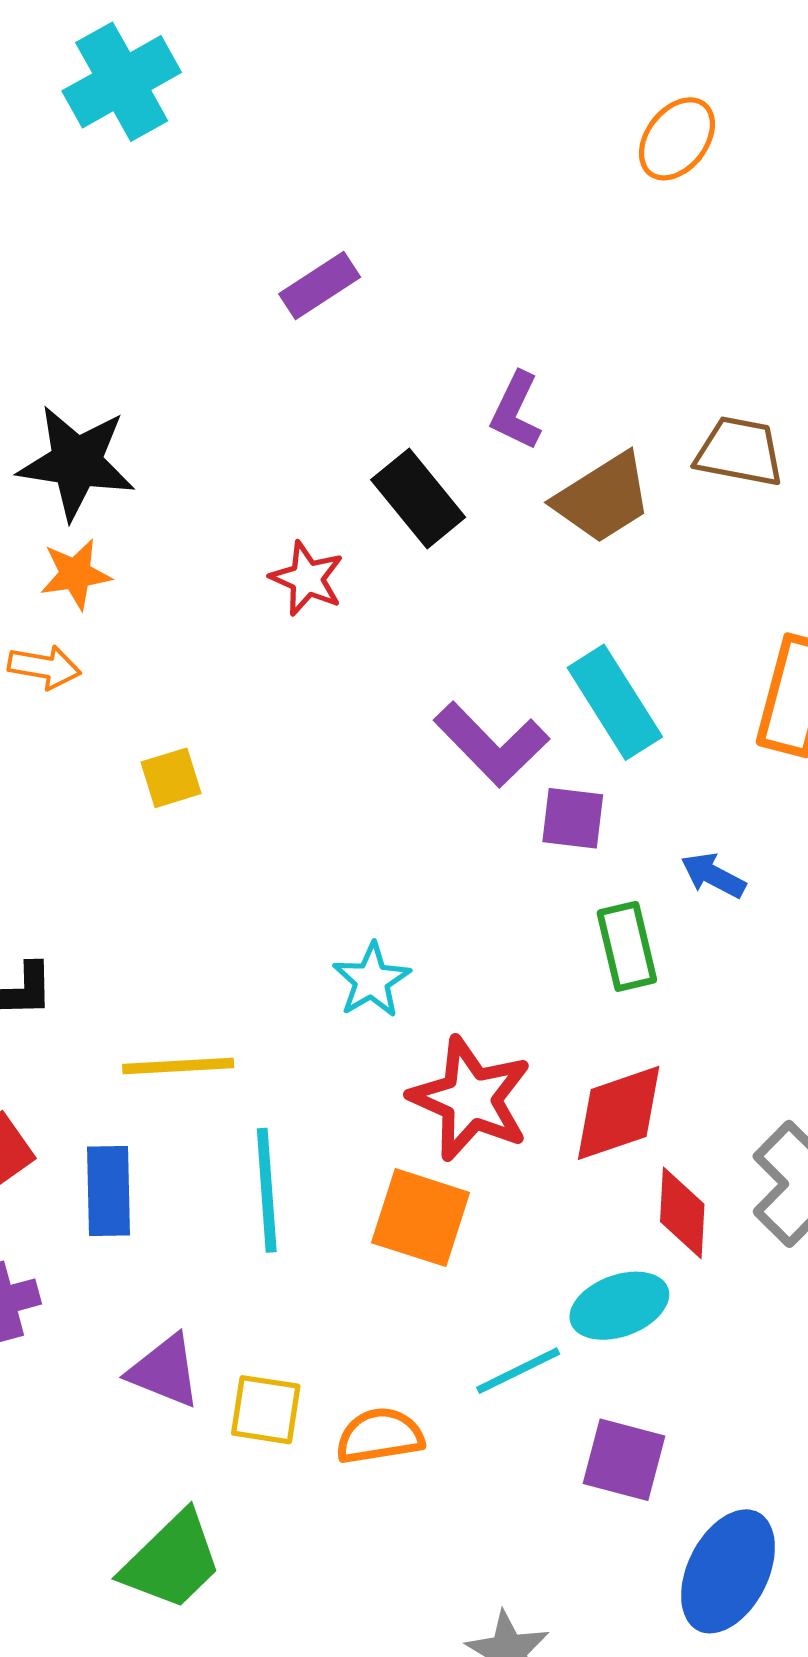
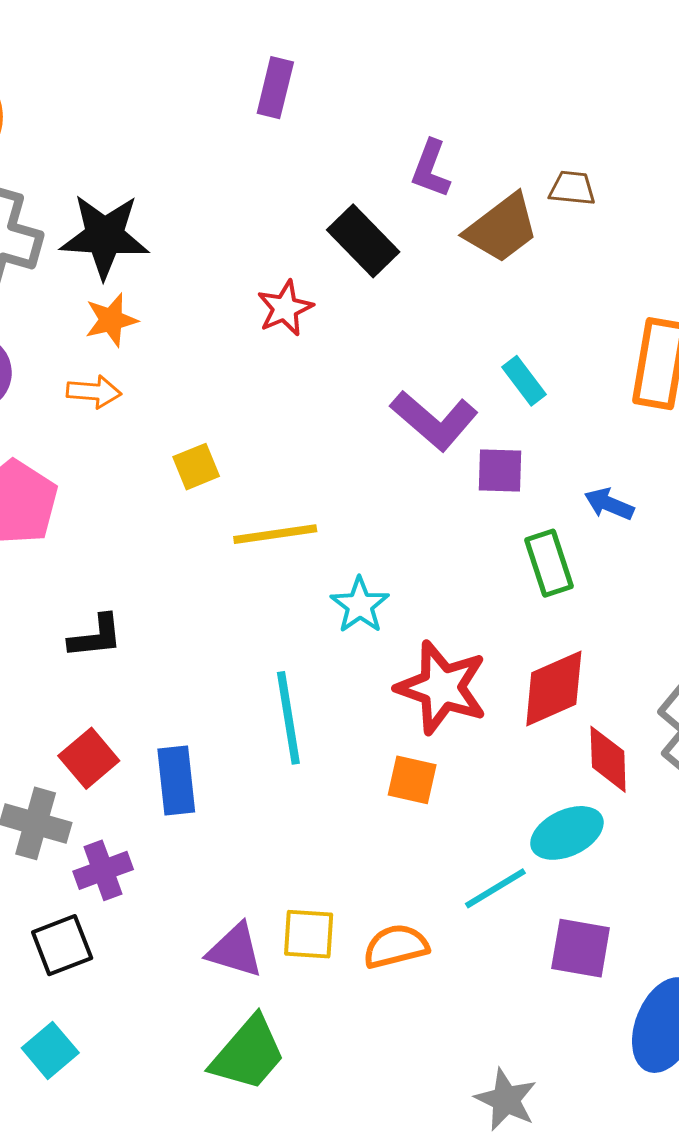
purple rectangle: (320, 286) -> (275, 88), turned -38
brown trapezoid: (739, 452) -> (572, 188), moved, size x0.7
red star: (307, 578) -> (285, 308), turned 30
cyan rectangle: (615, 702) -> (524, 381), size x0.6
yellow line: (178, 1066) -> (275, 534), moved
cyan line: (267, 1190) -> (288, 718), moved
orange square: (421, 1218) -> (412, 780), size x0.7
purple triangle: (165, 1371) -> (235, 950), moved

